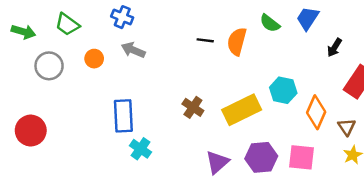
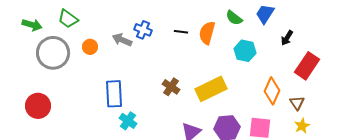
blue cross: (122, 17) -> (143, 30), moved
gray circle: (49, 66) -> (53, 53), size x1.4
cyan hexagon: (283, 90) -> (245, 51), moved

